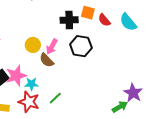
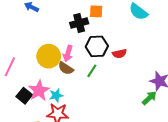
red semicircle: (104, 20) -> (119, 54), moved, turned -48
yellow circle: (33, 45) -> (49, 56), size x1.5
green line: (55, 98) -> (92, 71), moved

